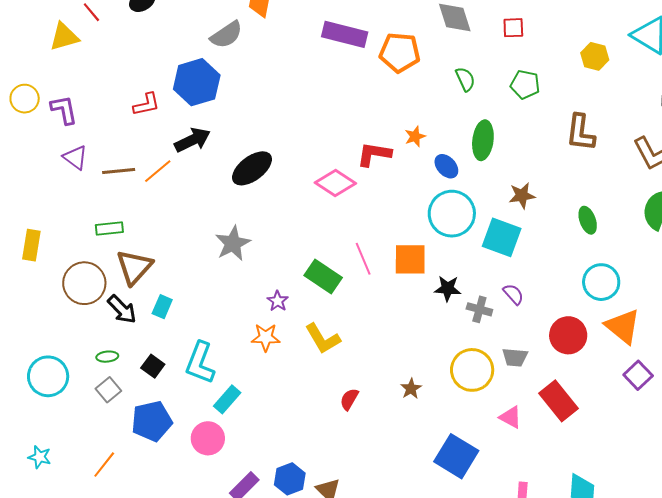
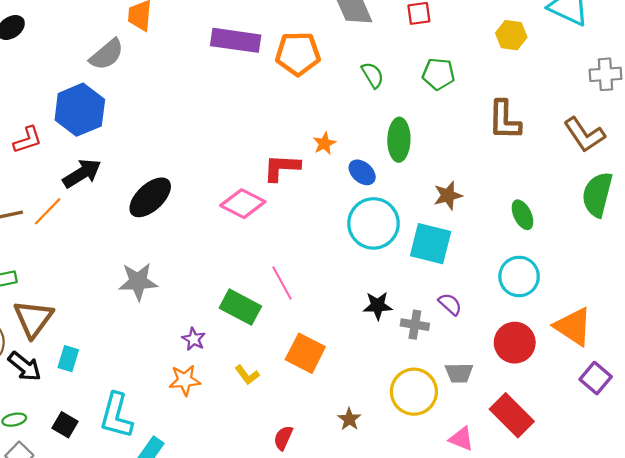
gray star: (233, 243) -> (138, 282), turned 30
orange square: (410, 259) -> (305, 353), moved, turned 33
cyan circle: (601, 282) -> (519, 276), moved
yellow L-shape: (323, 339) -> (247, 375), size x0.6

